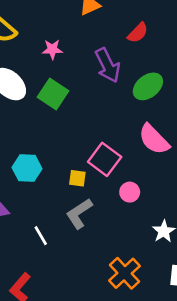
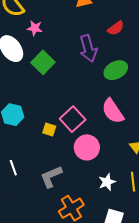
pink star: (52, 49) -> (35, 28), moved
pink circle: (130, 192) -> (87, 147), size x1.6
gray L-shape: (79, 214) -> (51, 177), moved

